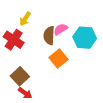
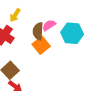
orange square: (59, 59) -> (41, 45), moved

